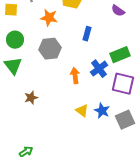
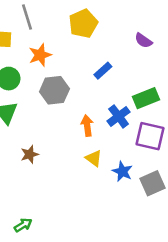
orange star: (49, 18) -> (40, 55), moved, turned -30
blue rectangle: (87, 34) -> (103, 71), turned 32
yellow triangle: (82, 111) -> (94, 158), moved

